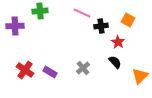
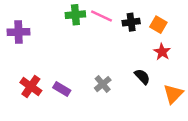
green cross: (40, 11) -> (75, 15), moved
black cross: (101, 26) -> (131, 22), moved
red star: (118, 42) -> (162, 52), moved

